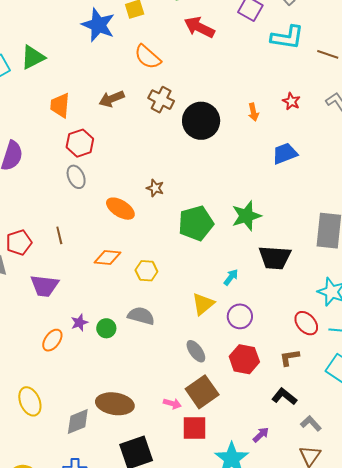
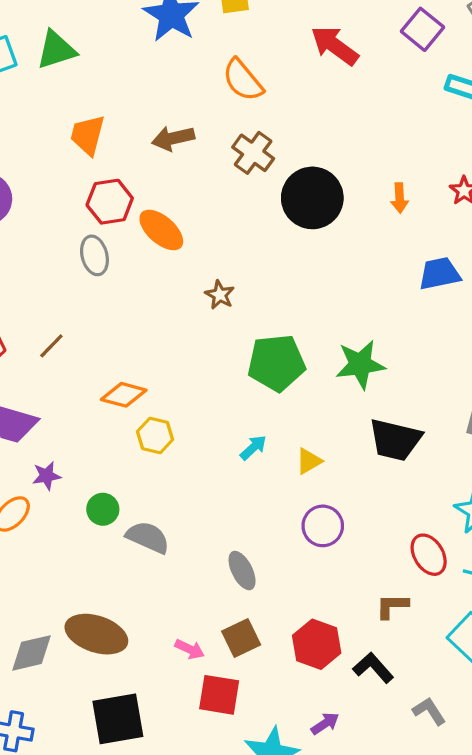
orange ellipse: (120, 209) -> (161, 230), moved
brown line: (59, 235) -> (51, 346), turned 48
yellow hexagon: (146, 271) -> (155, 436), moved
cyan arrow: (231, 277) -> (253, 448), moved
yellow triangle: (203, 304) -> (309, 461), moved, size x0.7
gray semicircle: (141, 316) -> (148, 537), moved
purple star: (79, 323) -> (46, 476), moved
red hexagon: (244, 359) -> (317, 644), moved
brown square: (202, 392) -> (241, 638), size x0.7
gray L-shape: (311, 423) -> (429, 711), moved

